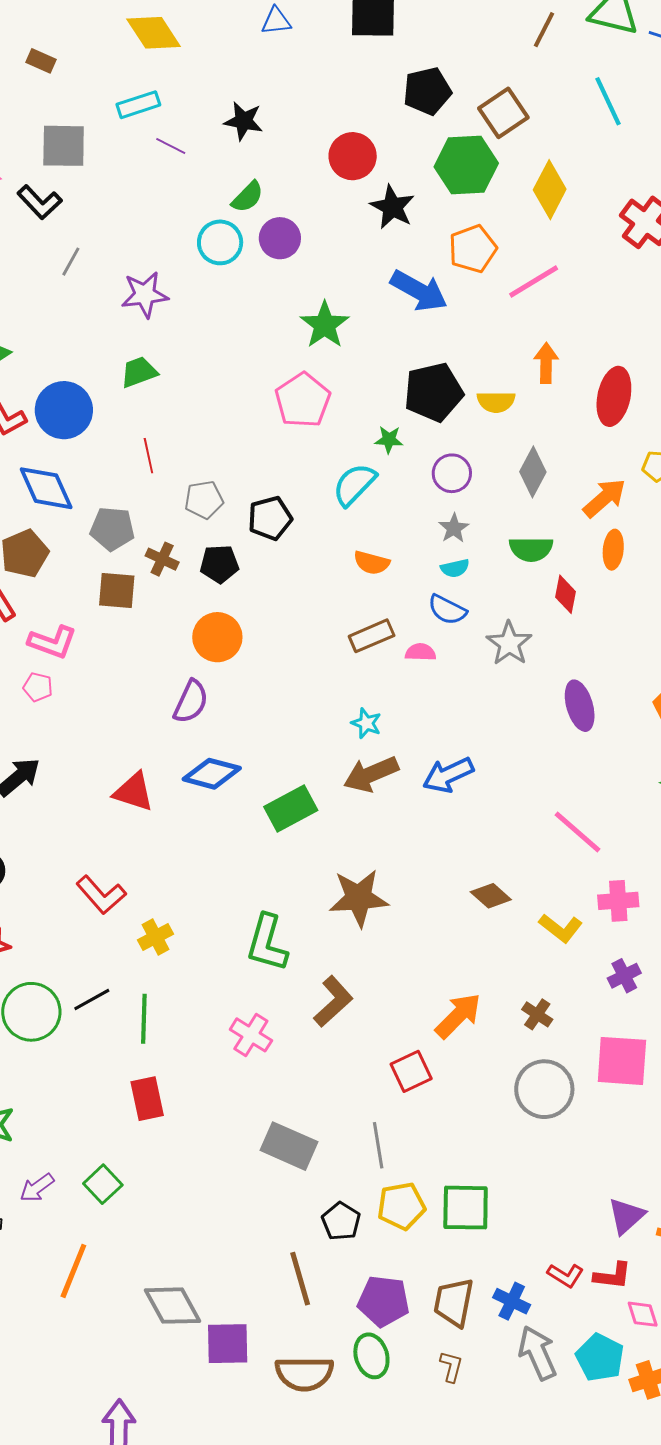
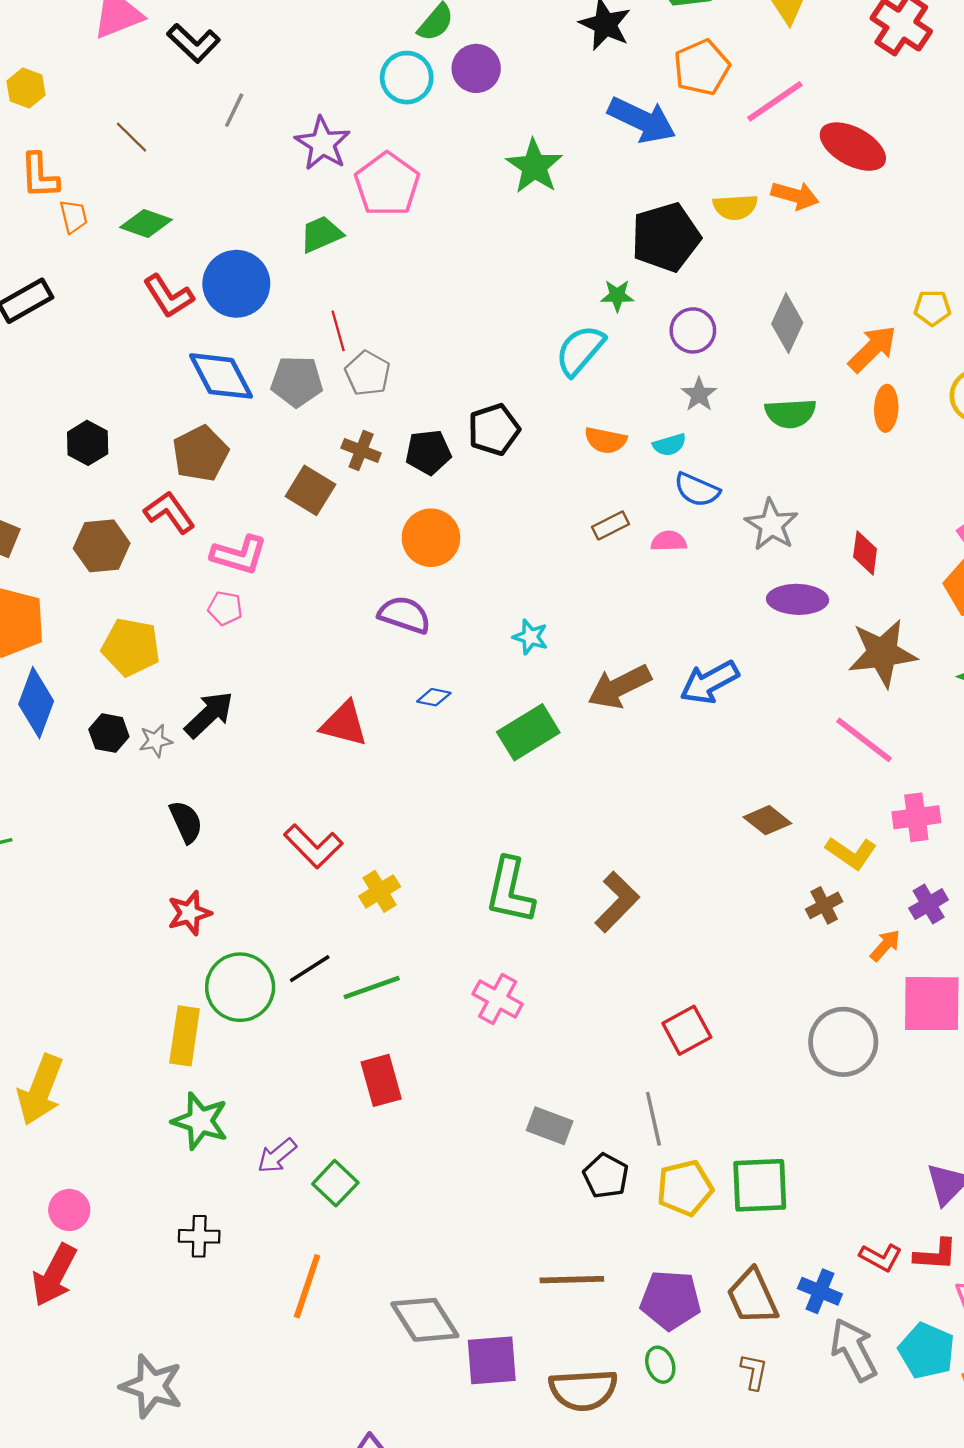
purple star: (145, 295) -> (323, 144), turned -30
orange arrow: (546, 363) -> (795, 195), turned 108
red ellipse: (614, 396) -> (853, 147), moved, turned -70
pink pentagon: (303, 400) -> (387, 184), moved
yellow semicircle: (496, 402) -> (735, 207), moved
gray pentagon: (204, 500) -> (368, 373), moved, turned -30
black pentagon: (270, 518) -> (494, 430), moved
gray pentagon: (112, 529) -> (297, 381), moved
cyan semicircle: (455, 568) -> (669, 445), moved
brown square: (117, 591) -> (310, 490), turned 30
red diamond: (566, 594) -> (865, 553), moved
brown rectangle: (372, 636) -> (611, 525), size x0.7
purple semicircle: (191, 702) -> (404, 615), turned -93
purple ellipse: (580, 706) -> (798, 599), moved, turned -69
cyan star: (366, 723) -> (530, 637), moved
blue diamond: (212, 774) -> (434, 697), size x0.5
brown star: (359, 898) -> (882, 653), moved
brown L-shape: (333, 1001) -> (617, 902), moved
brown cross: (537, 1014) -> (824, 905), moved, turned 32
orange arrow: (458, 1016) -> (885, 945), moved, size x0.6
green line: (144, 1019) -> (372, 987), turned 72
gray rectangle: (289, 1146) -> (550, 1126), size x0.7
purple arrow: (37, 1188) -> (277, 1156), moved
black pentagon: (341, 1221) -> (606, 1176), moved
brown line: (300, 1279) -> (572, 1280), turned -72
brown trapezoid: (454, 1302) -> (752, 1297), turned -32
green ellipse: (371, 1356) -> (660, 1365), size x0.7

